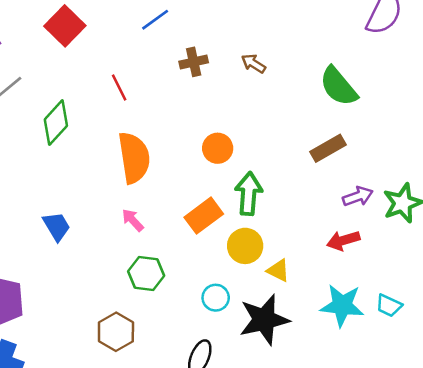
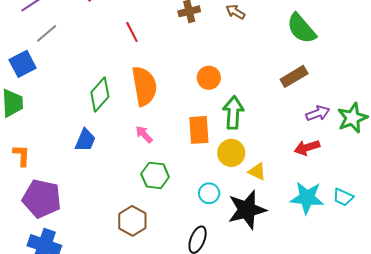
green diamond: (56, 123) -> (100, 94), moved
orange rectangle: (204, 216) -> (199, 130), turned -56
blue trapezoid: (57, 226) -> (85, 140), turned 55

